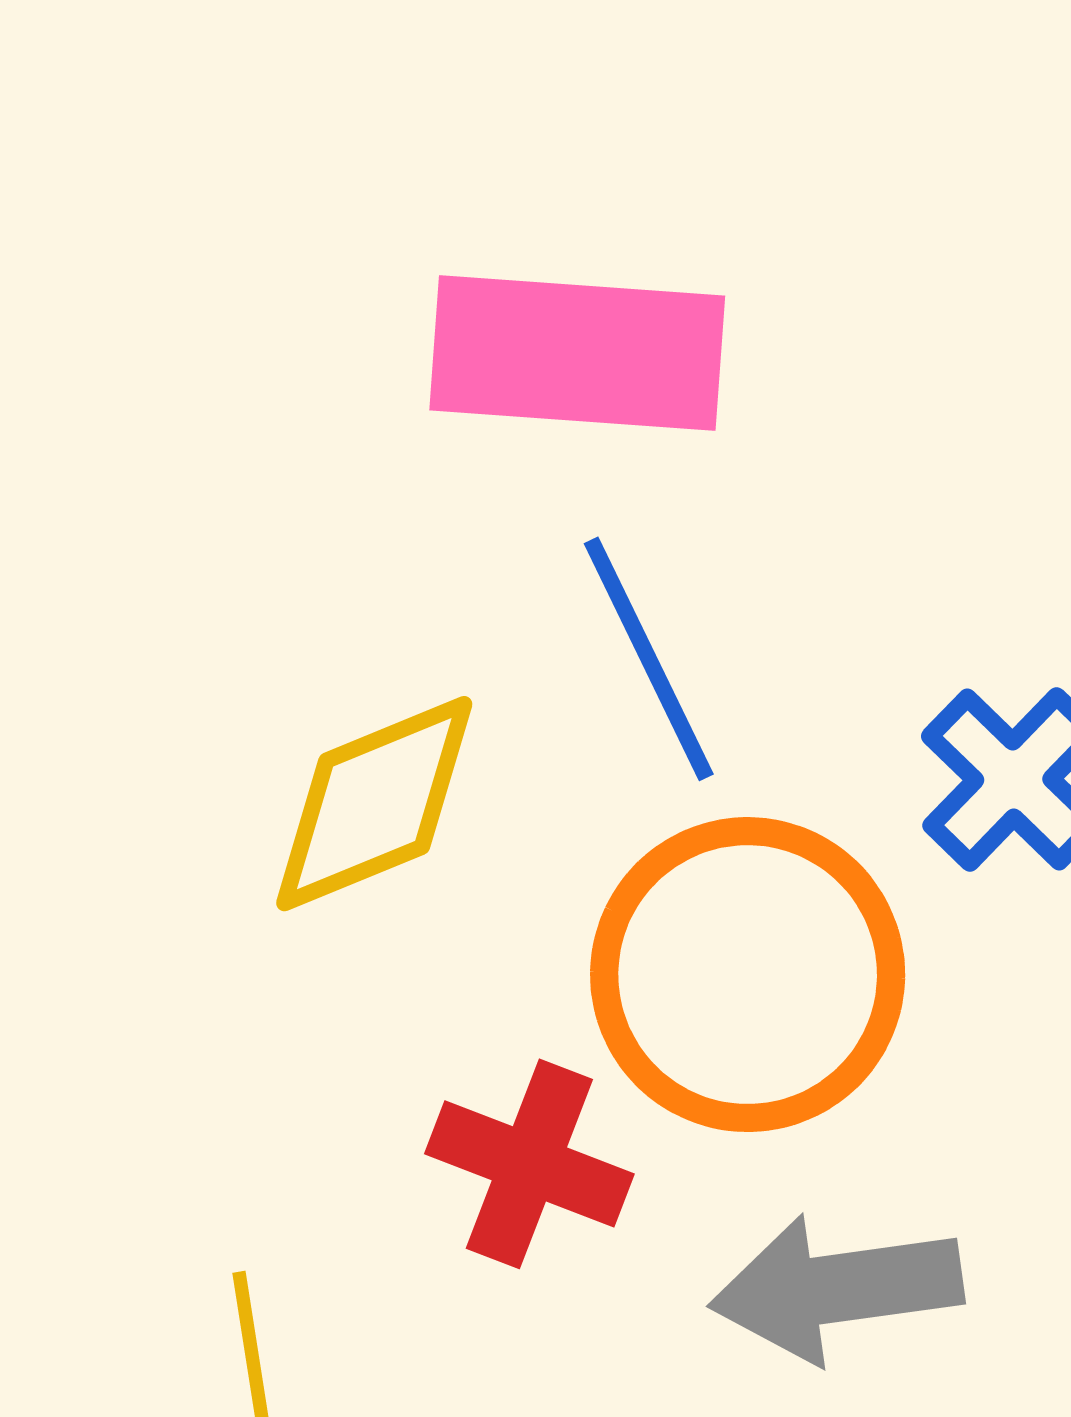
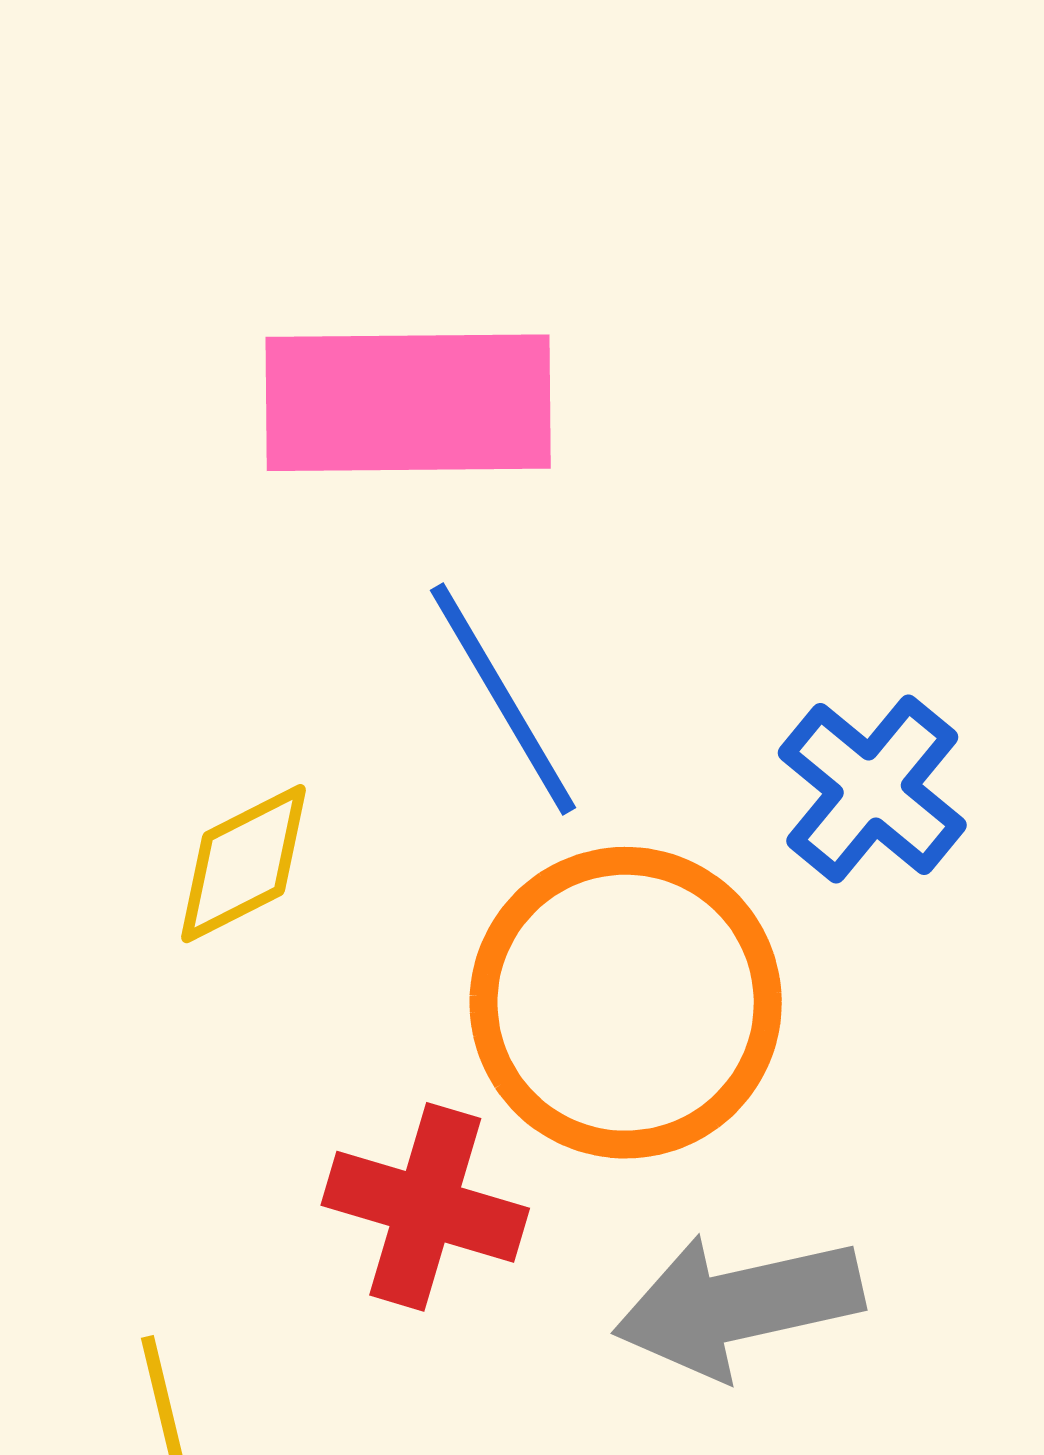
yellow diamond: (374, 804) -> (244, 864), size x0.7

